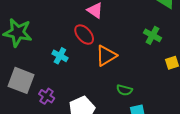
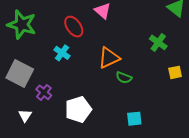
red ellipse: (84, 35) -> (74, 27), moved
green semicircle: (124, 90) -> (124, 78), moved

